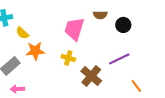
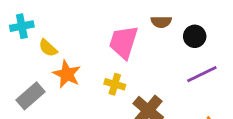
orange star: (35, 51) -> (67, 74), turned 30
purple line: (119, 59) -> (202, 74), moved

